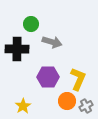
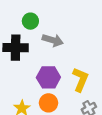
orange circle: (67, 101) -> (48, 103), moved

